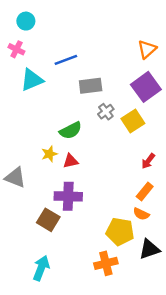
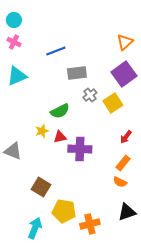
cyan circle: (26, 21) -> (14, 20), moved
cyan triangle: (32, 80) -> (17, 76), moved
purple cross: (68, 196) -> (80, 149), moved
yellow pentagon: (120, 232) -> (64, 211), moved

